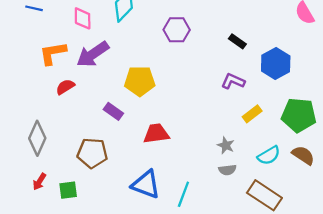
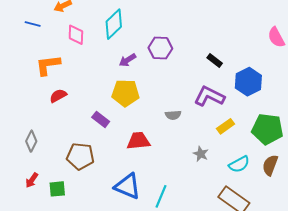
purple arrow: (93, 54) -> (127, 60), moved, size x0.6
purple L-shape: (233, 81) -> (209, 96), size x1.4
gray diamond: (37, 138) -> (31, 141), size x0.7
brown semicircle: (303, 155) -> (270, 165), turned -105
gray semicircle: (227, 170) -> (173, 115), moved

